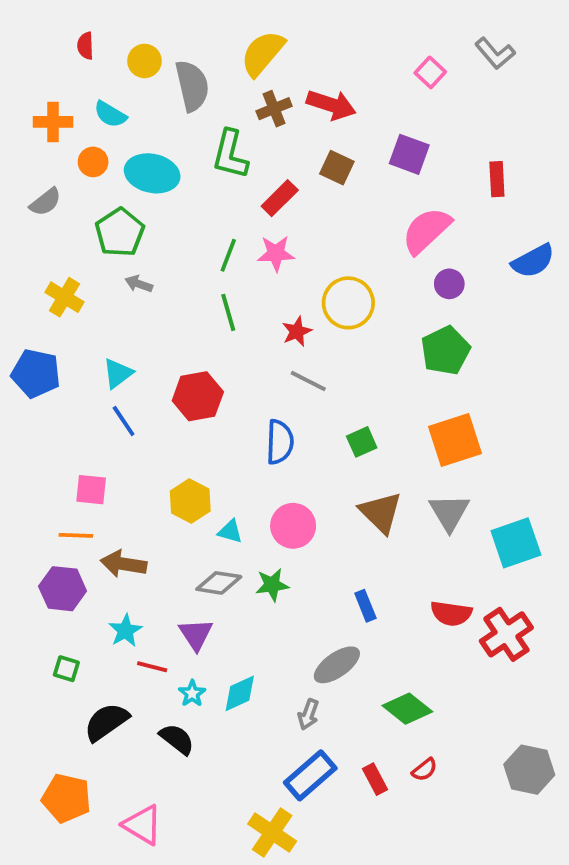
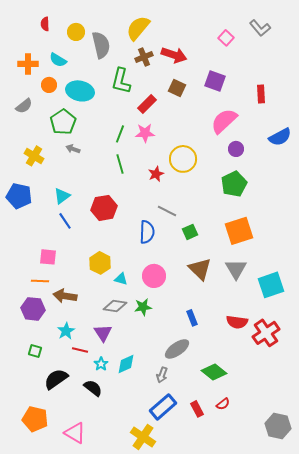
gray line: (308, 381) -> (167, 211), moved
gray hexagon: (529, 770) -> (278, 426), moved

